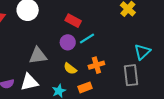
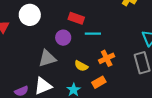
cyan line: (87, 38) -> (93, 34), turned 42
purple circle: (68, 42) -> (63, 38), moved

